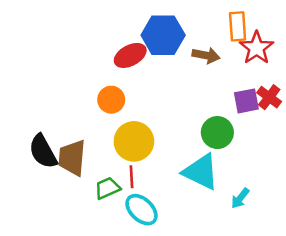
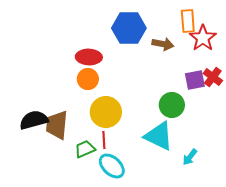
red ellipse: (130, 55) -> (89, 57), moved, turned 30
black semicircle: (43, 151) -> (34, 120), turned 104

